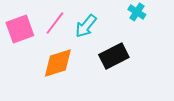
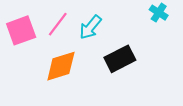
cyan cross: (137, 12) -> (159, 13), moved

